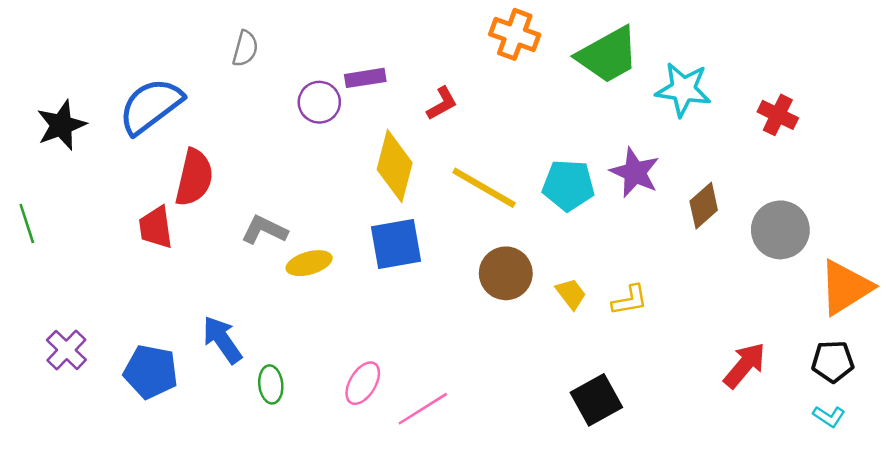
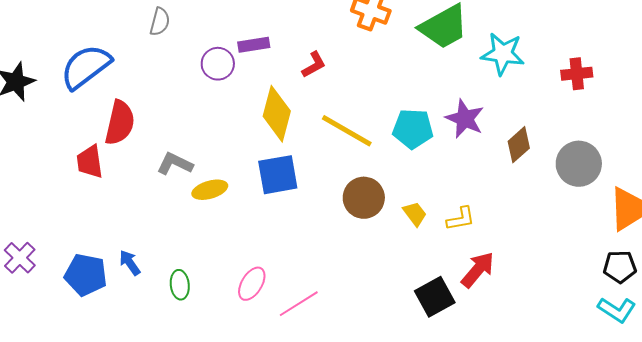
red cross: (778, 115) -> (577, 74), turned -32
blue arrow: (222, 340) -> (130, 263), moved, size x0.7
red arrow: (745, 365) -> (478, 270), moved
cyan L-shape: (829, 416) -> (617, 310), size x1.5

